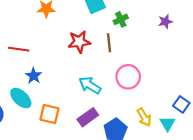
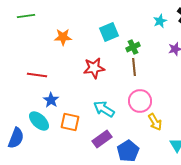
brown line: (109, 43) -> (134, 67), moved
orange square: (49, 114) -> (70, 122), moved
yellow arrow: (144, 117) -> (155, 122), moved

